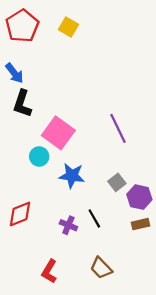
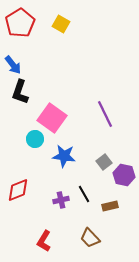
brown rectangle: (140, 224) -> (110, 206), moved
purple cross: (68, 225) -> (61, 200), turned -35

